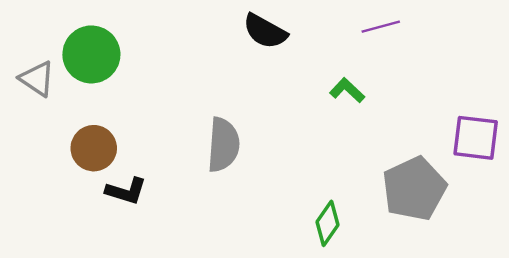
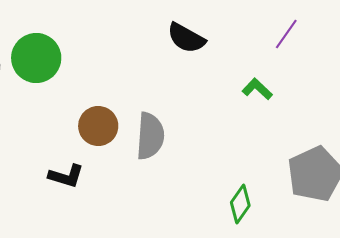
purple line: (381, 27) -> (286, 34), turned -40
brown circle: (94, 148) -> (98, 126), moved

